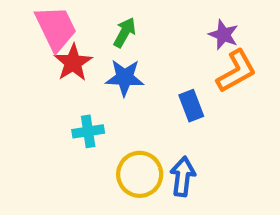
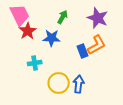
green arrow: (125, 33) -> (63, 17), moved
purple star: (223, 35) -> (98, 18), size x1.5
orange L-shape: (236, 71) -> (97, 45), moved

